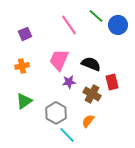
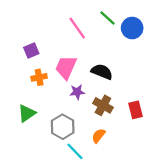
purple square: (25, 34) -> (31, 50), moved
orange cross: (22, 66) -> (39, 77), moved
red rectangle: (112, 82) -> (135, 110), moved

